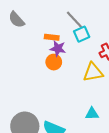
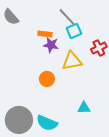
orange circle: (54, 62) -> (47, 79), moved
yellow triangle: (93, 72) -> (72, 61), moved

